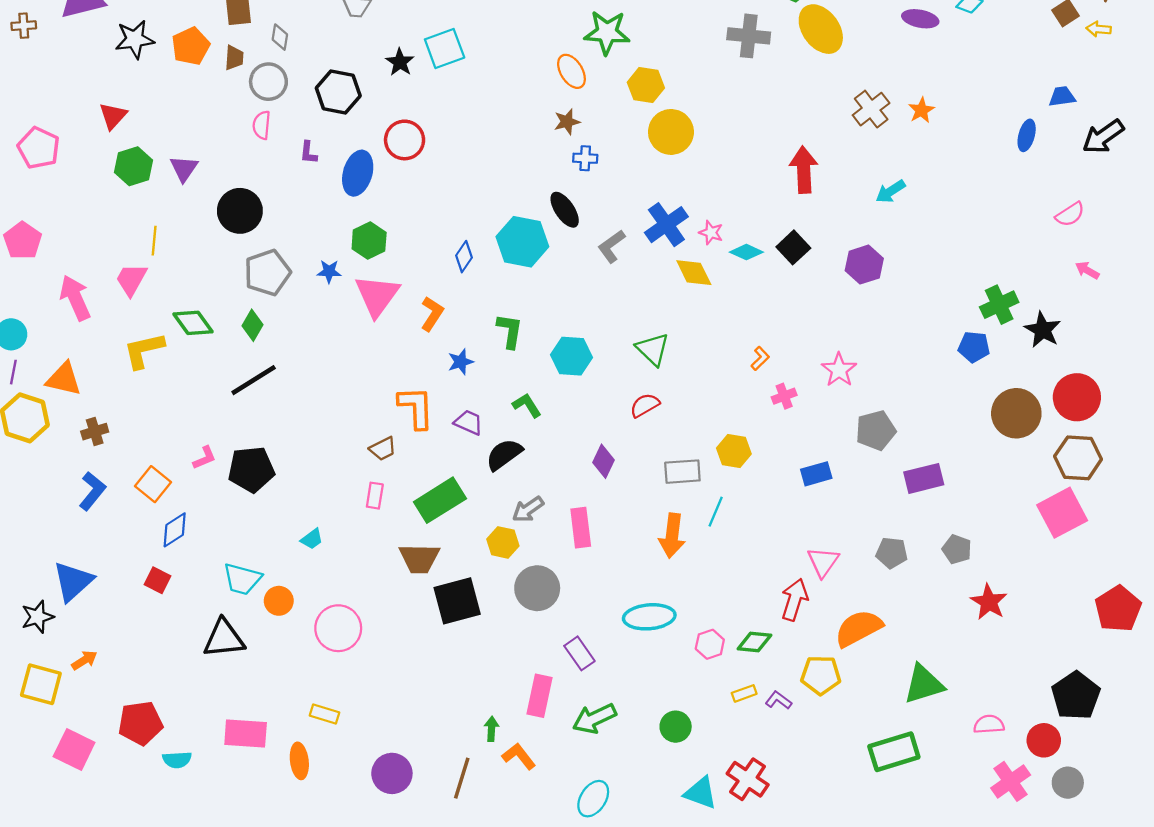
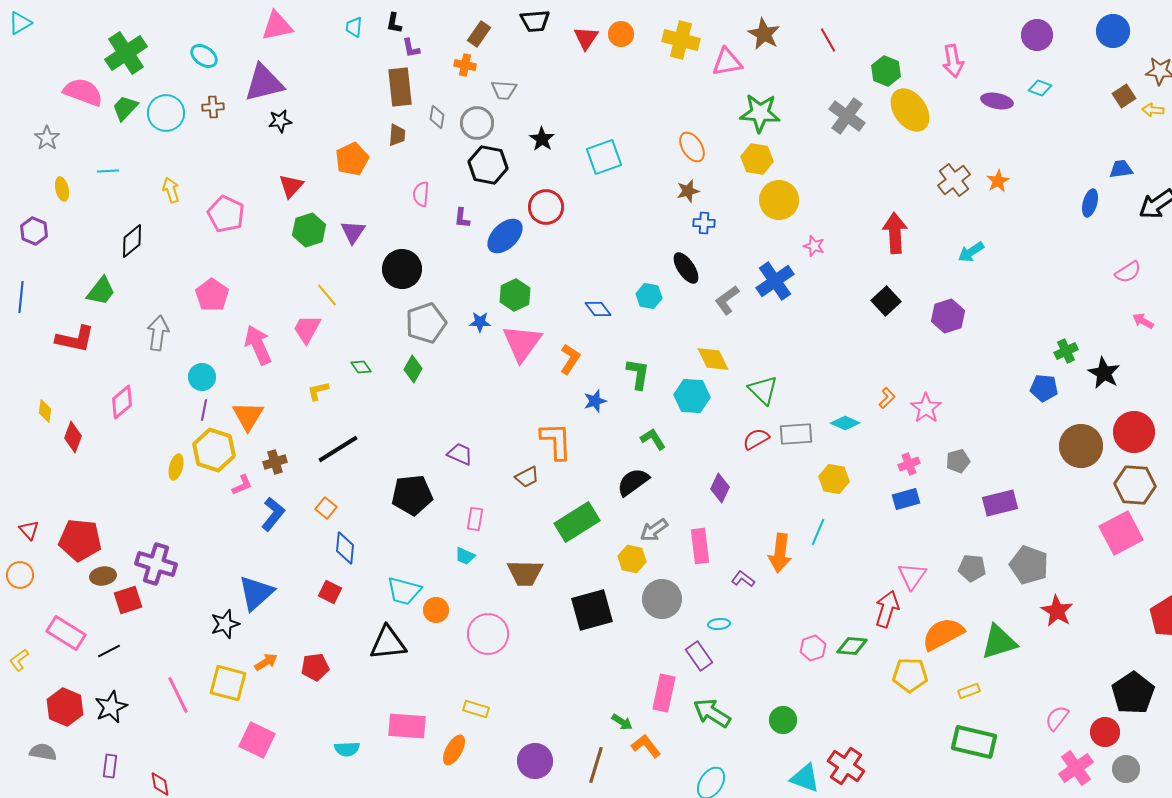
green star: (607, 32) -> (760, 113), moved
gray cross: (749, 36) -> (847, 116), turned 30
black star: (135, 39) -> (280, 121), moved, size x0.7
orange pentagon: (191, 46) -> (352, 159), moved
cyan square: (445, 48) -> (604, 157), moved
gray circle: (268, 82) -> (477, 123), moved
blue ellipse: (358, 173) -> (505, 236), turned 30
pink star: (711, 233) -> (814, 246), moved
yellow line: (154, 241) -> (327, 295), turned -45
cyan hexagon: (522, 242) -> (649, 296), size x0.6
cyan diamond: (746, 252) -> (845, 423), moved
blue diamond: (464, 257) -> (598, 309), turned -72
yellow diamond: (694, 273) -> (713, 359), moved
green cross: (999, 305) -> (1066, 351), size x0.7
green diamond: (193, 323) -> (361, 367), size x0.6
yellow L-shape: (144, 350) -> (318, 391), size x0.6
orange L-shape: (760, 358) -> (887, 398), moved
orange triangle: (64, 379) -> (248, 416), turned 48
black line: (254, 380) -> (338, 449), moved
pink cross: (784, 396) -> (909, 464), moved
purple trapezoid: (469, 422) -> (460, 454), moved
gray pentagon: (876, 430) -> (958, 461), size x0.7
pink L-shape: (204, 458) -> (242, 485), moved
gray rectangle: (682, 472) -> (796, 434), moved
orange square: (153, 484) -> (326, 508), size x0.7
pink rectangle: (375, 496) -> (475, 519), moved
blue diamond: (175, 530) -> (345, 548), turned -52
cyan trapezoid: (312, 539) -> (465, 556), turned 60
gray pentagon: (957, 549) -> (1029, 565), size x1.5
brown trapezoid: (419, 558) -> (525, 573), moved
cyan ellipse: (649, 617) -> (719, 624), moved, size x0.5
green triangle: (924, 684) -> (999, 642), moved
yellow rectangle: (744, 693) -> (969, 691), moved
purple L-shape: (778, 700) -> (743, 579), moved
green arrow: (594, 719) -> (712, 713), turned 57
red pentagon: (140, 723) -> (315, 667), moved, size x0.7
pink semicircle: (989, 724) -> (1057, 718), turned -48
green arrow: (491, 729) -> (622, 722), turned 120
green rectangle: (894, 752) -> (974, 742), turned 30
orange ellipse: (299, 761) -> (454, 750), turned 36

